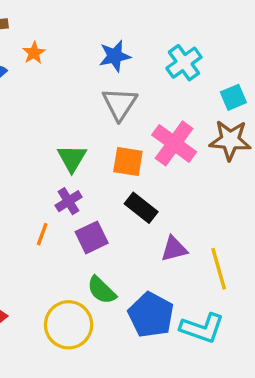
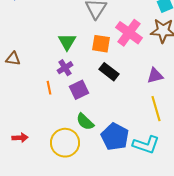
orange line: (42, 234) -> (49, 88), turned -32
purple triangle: (174, 249) -> (155, 76), moved

